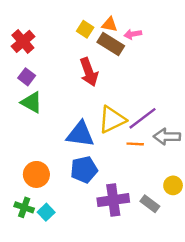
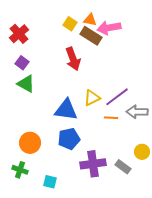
pink arrow: (133, 34) -> (109, 28), size x1.6
yellow triangle: (112, 120) -> (92, 98), size x0.7
cyan square: (46, 212) -> (50, 182), moved, turned -32

